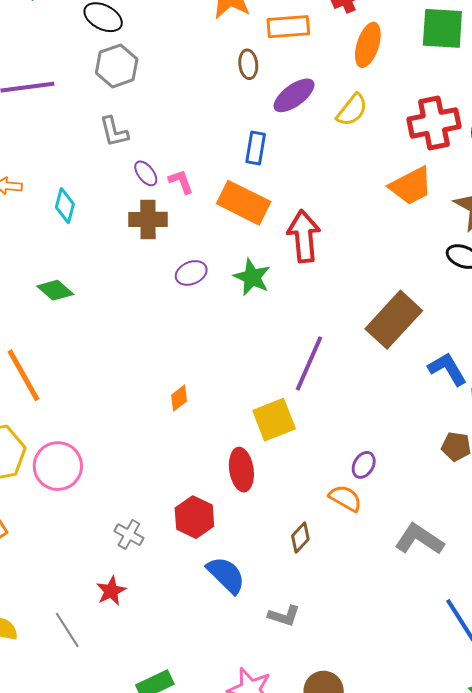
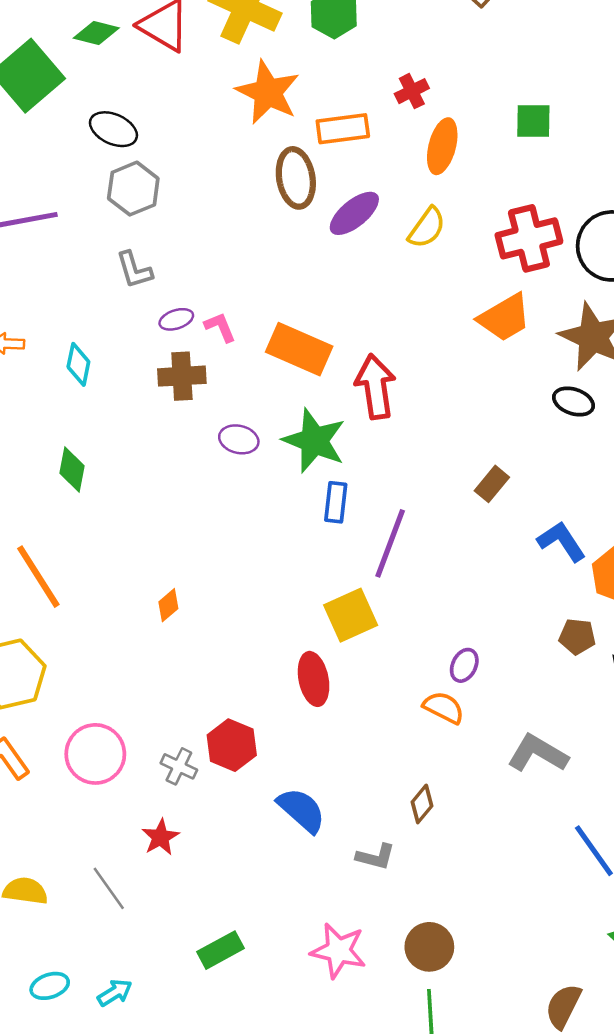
green square: (442, 28) -> (533, 121), size x0.7
brown ellipse: (248, 64) -> (296, 178), size x1.6
blue rectangle: (256, 148) -> (336, 502), moved
purple ellipse: (146, 173) -> (176, 319), turned -68
purple ellipse: (191, 273) -> (239, 439), turned 40
green star: (252, 277) -> (314, 441), size x1.4
green diamond: (55, 290) -> (72, 469), turned 63
brown rectangle: (394, 320) -> (492, 484), size x0.5
orange diamond: (179, 398) -> (168, 605), moved
pink circle: (58, 466) -> (95, 754), moved
red hexagon: (194, 517) -> (232, 745), moved
brown diamond: (300, 537) -> (422, 804), moved

